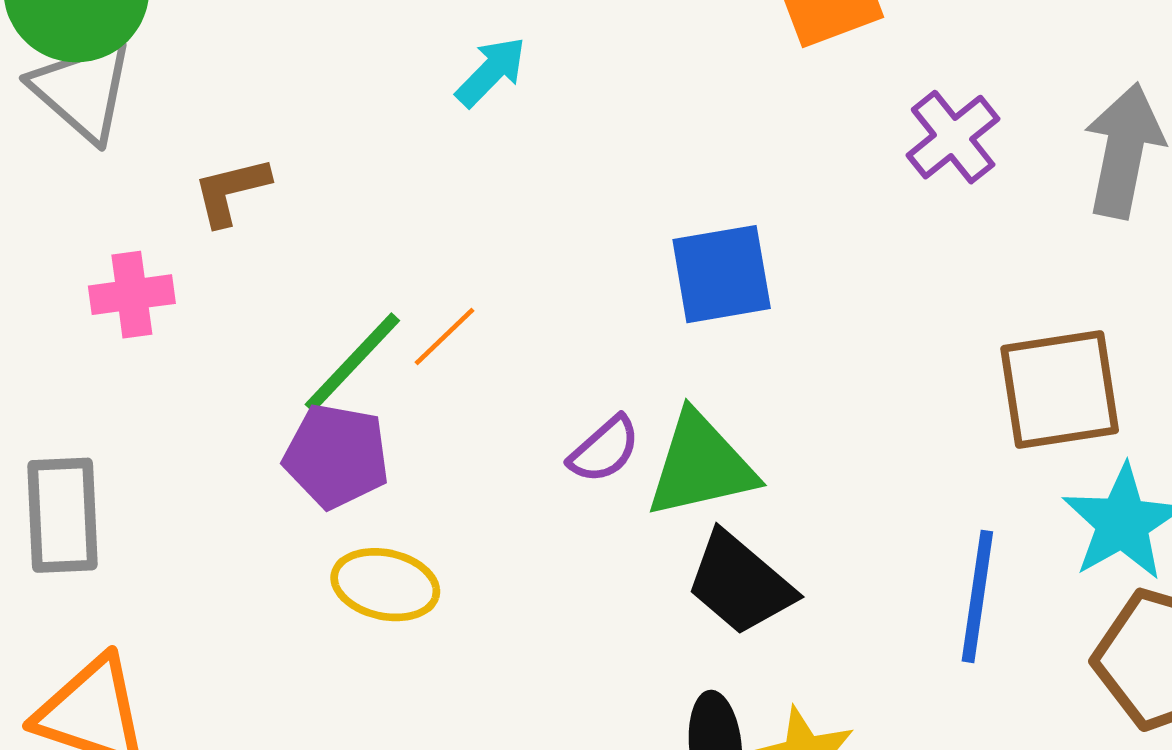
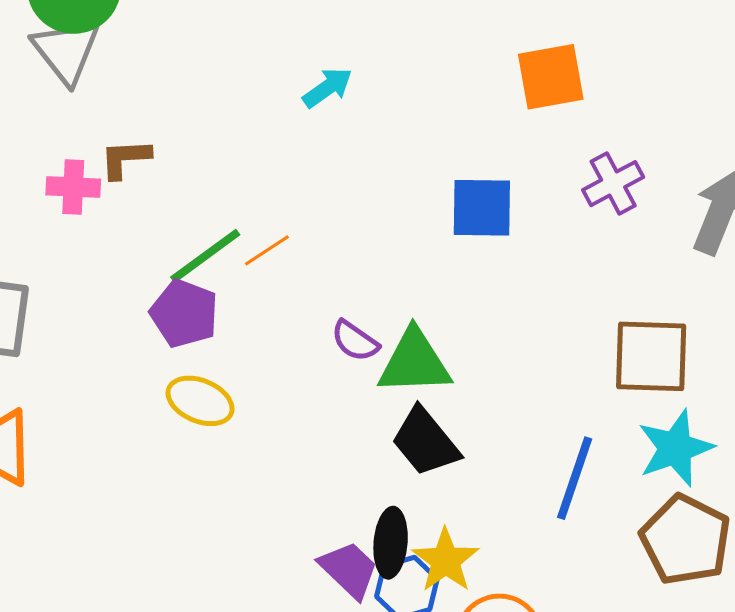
brown L-shape: (231, 191) -> (125, 159), moved
blue square: (722, 274) -> (482, 208), moved
purple semicircle: (604, 450) -> (355, 341), turned 66

